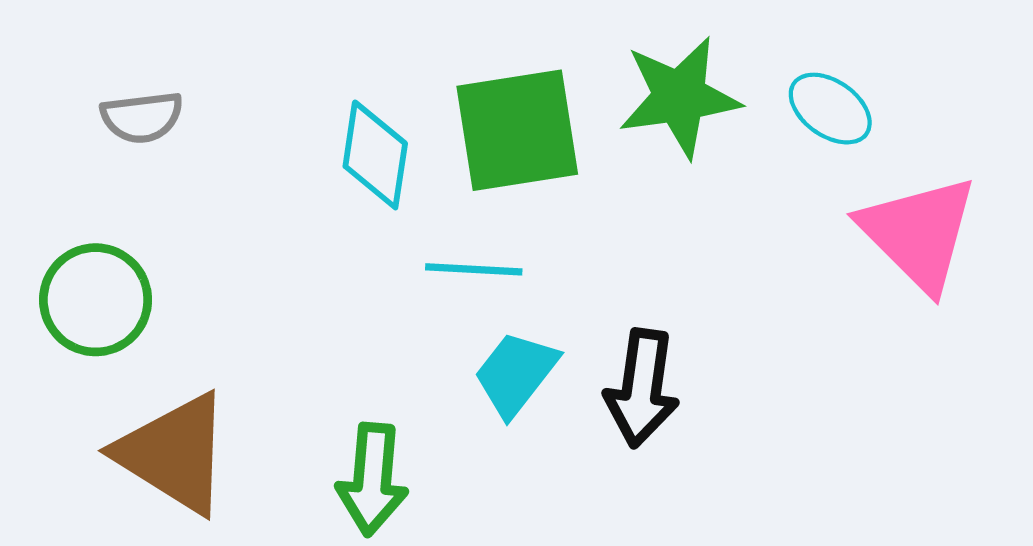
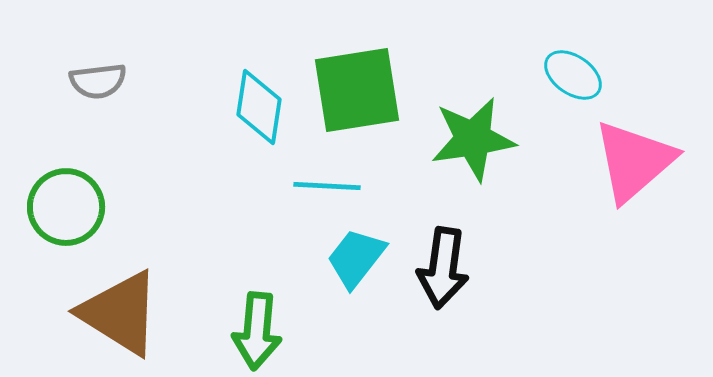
green star: (680, 97) -> (473, 139), moved
pink triangle: (919, 233) -> (634, 161), turned 34

